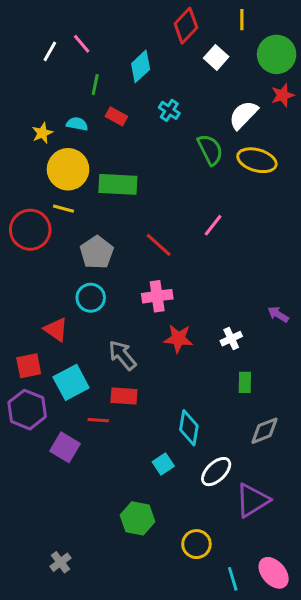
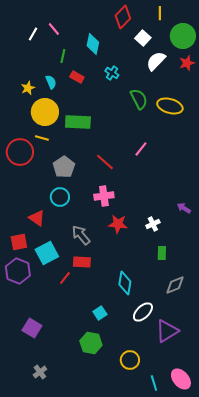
cyan diamond: (141, 66) -> (93, 44), turned -35
white semicircle: (243, 115) -> (156, 61), moved
cyan semicircle: (77, 124) -> (51, 82), turned 56
red line: (98, 420) -> (65, 278), turned -56
purple square: (65, 447) -> (32, 328), moved
cyan square: (163, 464) -> (100, 313), moved

